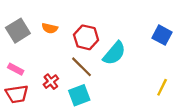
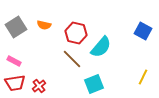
red cross: (51, 82) -> (39, 86), moved
cyan square: (79, 95) -> (94, 84), moved

